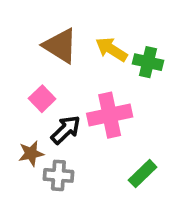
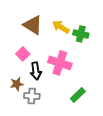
pink cross: (110, 115) -> (60, 63), turned 30
black arrow: (66, 130) -> (36, 71), turned 126

